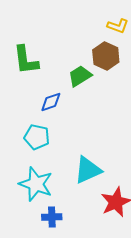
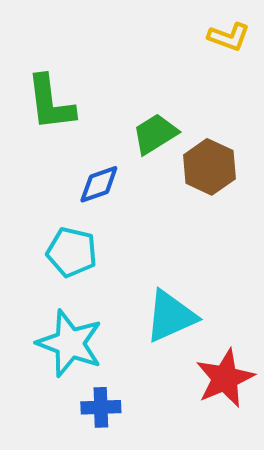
brown hexagon: (106, 56) -> (209, 167), moved

